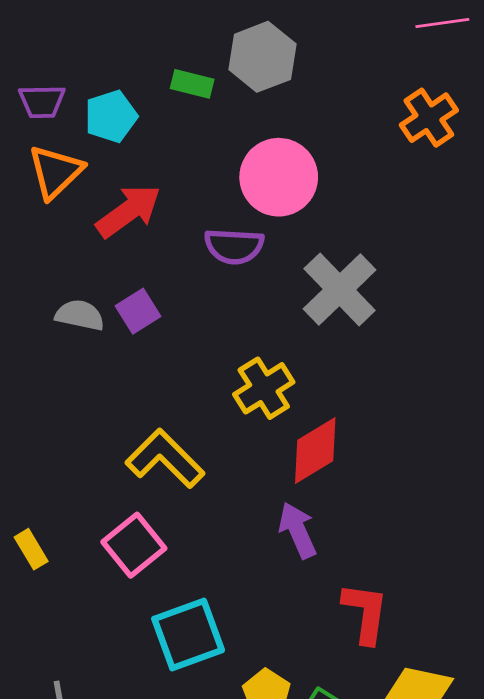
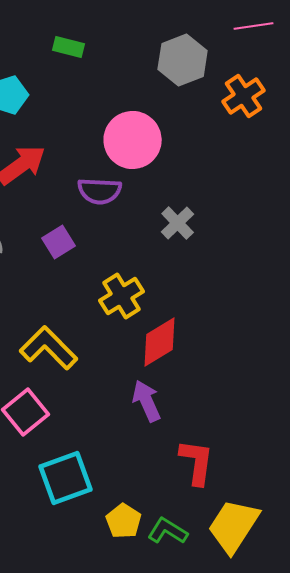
gray hexagon: (262, 57) -> (183, 60), moved
green rectangle: (192, 84) -> (69, 47), moved
gray cross: (340, 289) -> (178, 223), size x0.6
purple square: (138, 311) -> (59, 242), moved

